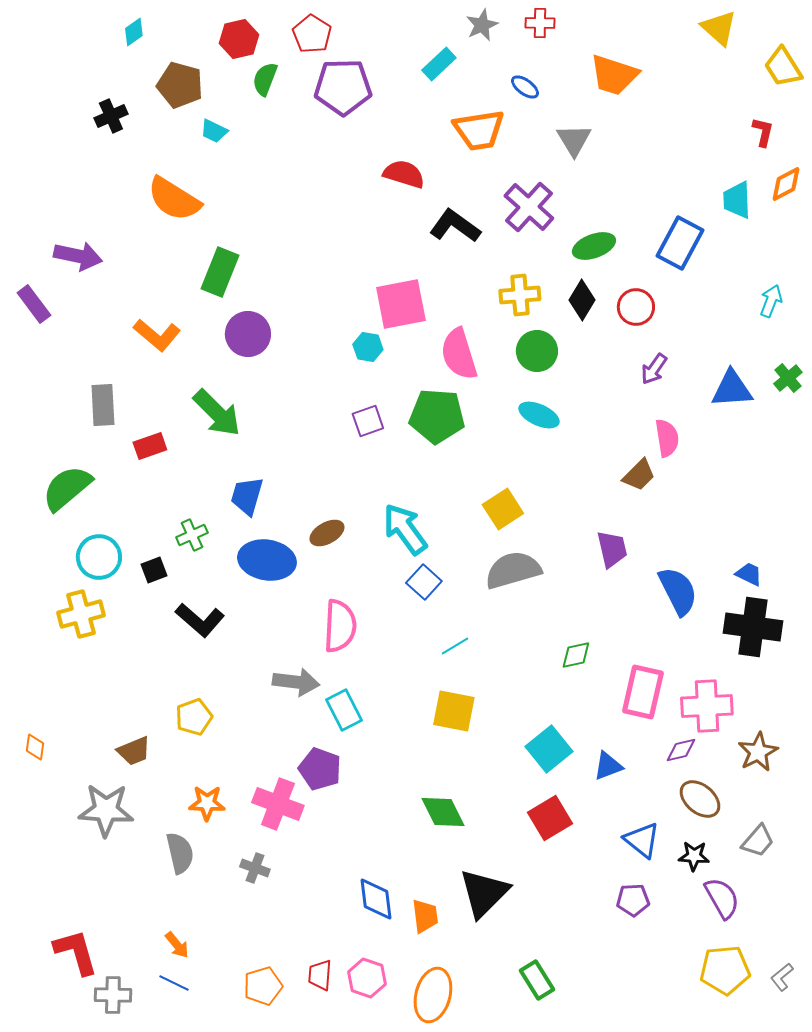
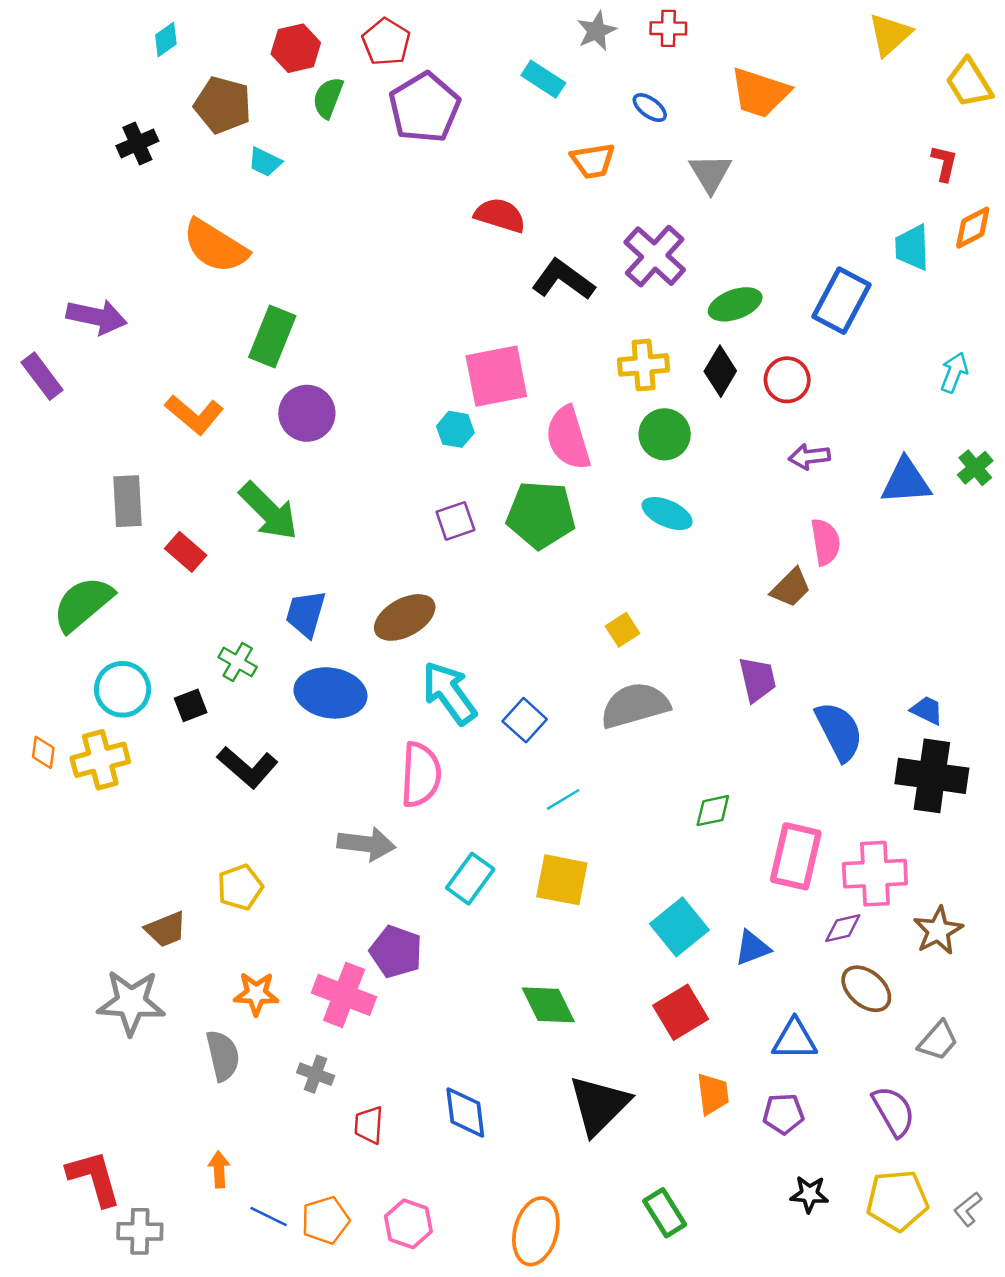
yellow triangle: (719, 28) -> (890, 35), turned 36
cyan rectangle: (439, 64) -> (543, 79), turned 76
purple pentagon: (343, 87) -> (424, 108), turned -30
orange trapezoid: (479, 130) -> (593, 161), size x0.7
purple arrow: (654, 369) -> (809, 457), turned 48
red rectangle: (150, 446) -> (186, 552), turned 60
yellow square: (503, 509) -> (623, 630), size x0.7
cyan arrow: (405, 529) -> (449, 693), moved
brown ellipse: (327, 533) -> (405, 617), moved, size x1.4
green cross: (192, 535) -> (238, 662), turned -36
cyan rectangle: (344, 710) -> (470, 879), moved, turned 63
orange diamond: (35, 747) -> (43, 752), moved
blue triangle: (642, 840) -> (795, 1039), turned -39
black star: (694, 856) -> (809, 1194), moved
orange trapezoid: (425, 916) -> (713, 1094), moved
orange arrow: (177, 945) -> (219, 1169), turned -144
red trapezoid: (320, 975) -> (369, 1125), moved
pink hexagon: (367, 978) -> (408, 1224), moved
blue line: (174, 983) -> (269, 1216), moved

